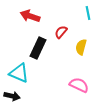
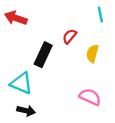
red arrow: (30, 16) -> (16, 18), moved
black arrow: (12, 96) -> (26, 111), moved

